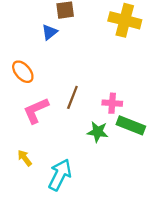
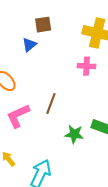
pink cross: (112, 103) -> (87, 66), moved

